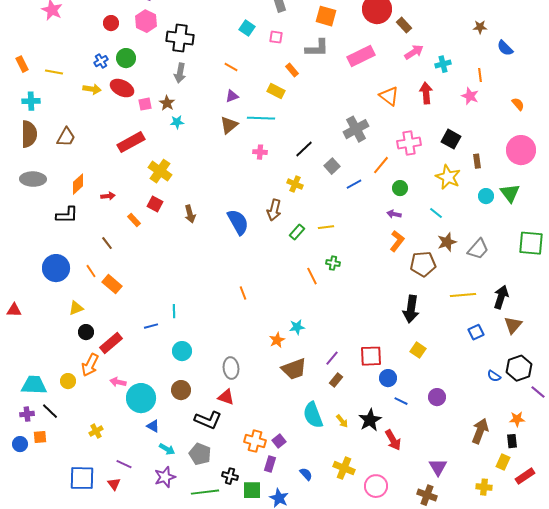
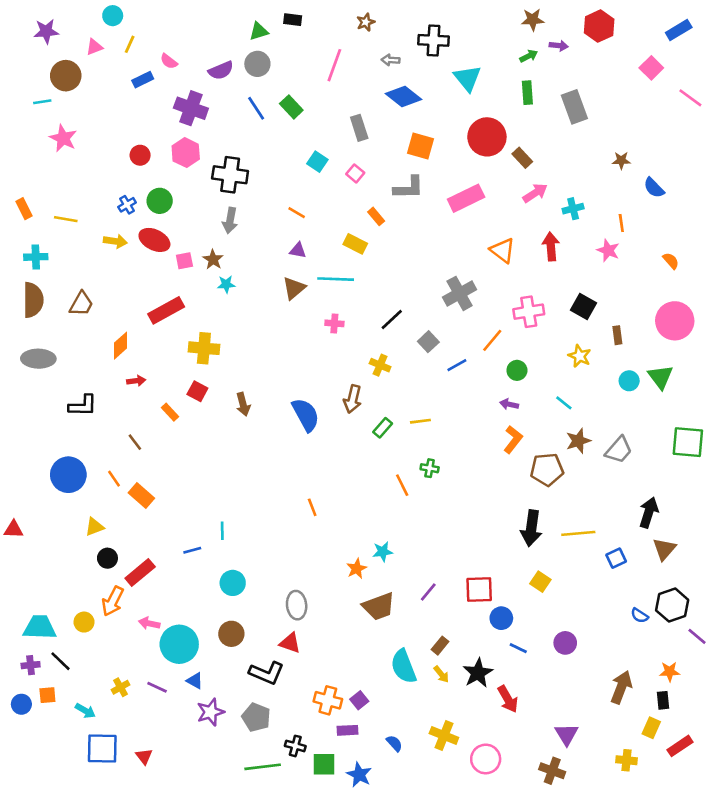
pink square: (276, 37) -> (355, 173), turned 32
purple triangle: (232, 96) -> (298, 250), turned 32
yellow cross: (160, 171) -> (204, 348), turned -30
yellow star: (448, 177) -> (580, 356), size x0.7
orange diamond: (78, 184) -> (121, 346), moved
yellow line: (463, 295) -> (578, 533), moved
brown rectangle: (336, 380) -> (440, 646), moved
cyan arrow: (167, 449) -> (85, 711), moved
purple line: (124, 464) -> (157, 687), moved
purple rectangle: (270, 464) -> (347, 730), turned 70
purple star: (165, 477) -> (210, 712), moved

